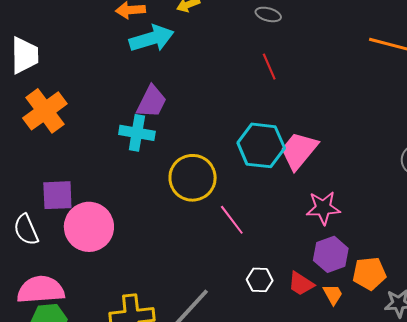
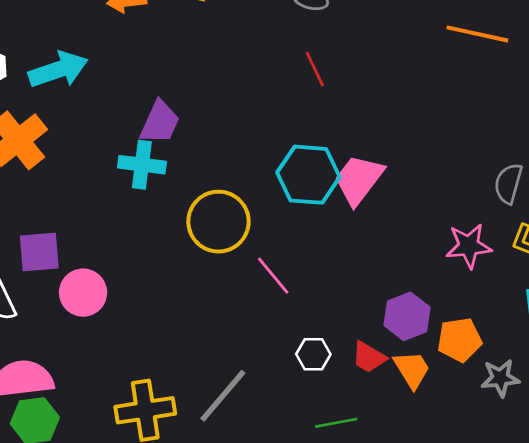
cyan arrow: (152, 38) -> (58, 70), moved
pink star: (323, 208) -> (469, 246), moved
pink circle: (89, 227) -> (83, 293), size x0.7
orange trapezoid: (333, 294) -> (412, 370), size x1.4

